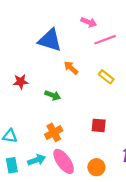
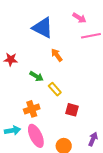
yellow rectangle: (106, 77) -> (55, 89), moved

